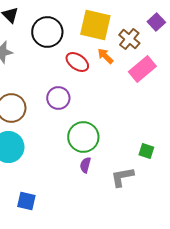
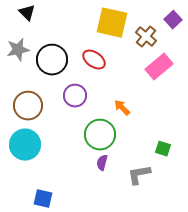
black circle: (47, 32) -> (52, 60), moved
orange arrow: (105, 56) -> (122, 108), moved

